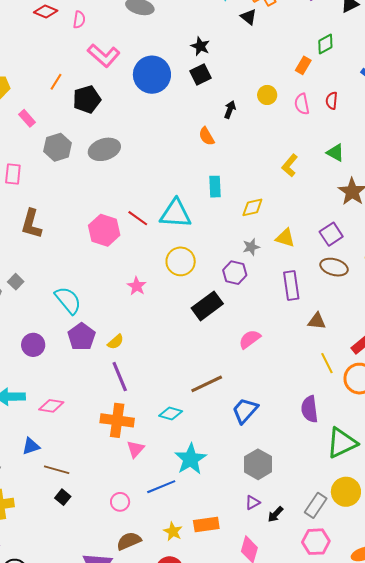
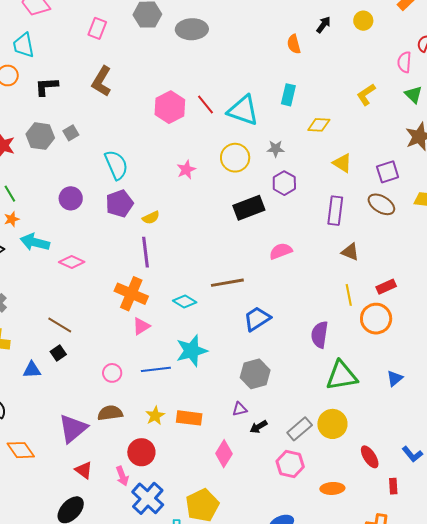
pink semicircle: (302, 104) -> (404, 62), moved
gray star: (251, 247) -> (276, 149), moved
blue triangle: (31, 446) -> (32, 370), moved

